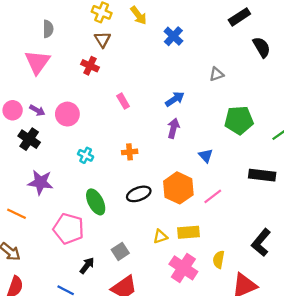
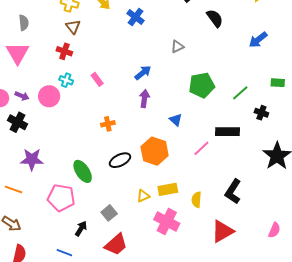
cyan cross: (86, 155) -> (66, 80), moved
pink line: (213, 196) -> (201, 148), moved
yellow semicircle: (219, 260) -> (196, 200), moved

